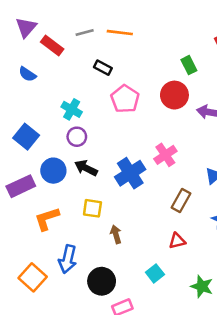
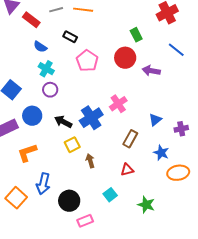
blue semicircle: (27, 74) -> (40, 47), moved
black arrow: (86, 168) -> (63, 122), moved
yellow square: (92, 208) -> (72, 145), moved, turned -35
brown arrow: (116, 234) -> (90, 161), moved

